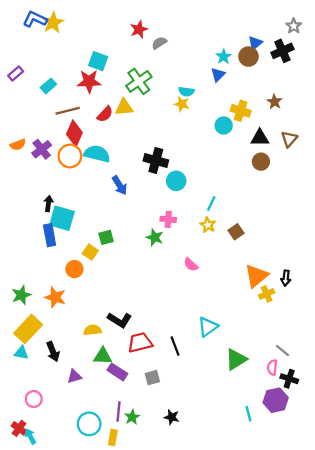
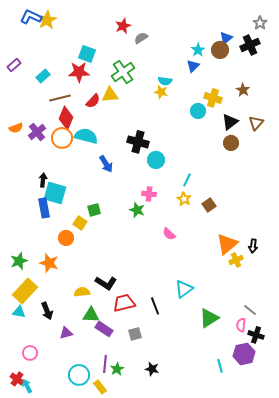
black triangle: (260, 138) -> (230, 122), turned -36
yellow rectangle: (113, 437) -> (100, 387), turned -48

